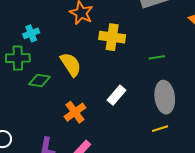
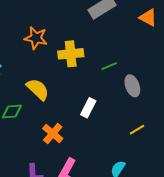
green line: (157, 57) -> (109, 66), moved
gray ellipse: (165, 97) -> (132, 86), moved, size x0.7

